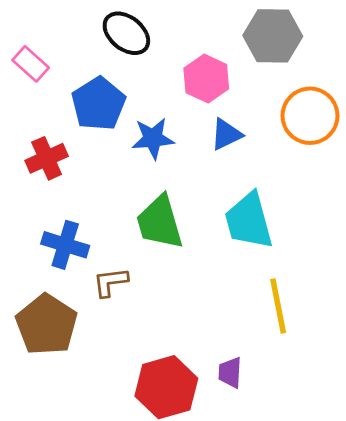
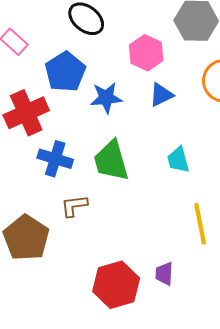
red cross: (47, 158) -> (26, 113), size x1.4
cyan trapezoid: (249, 221) -> (178, 160), size x0.6
blue cross: (65, 245) -> (55, 159), moved

